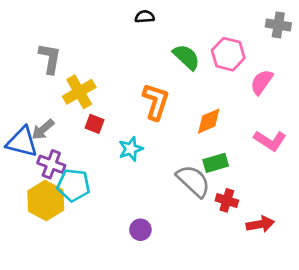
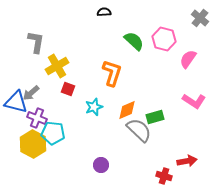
gray cross: (278, 25) -> (200, 18), turned 30
orange diamond: (209, 121) -> (127, 110), moved
red cross: (227, 200) -> (164, 176), moved

